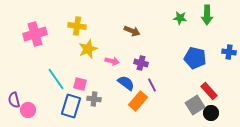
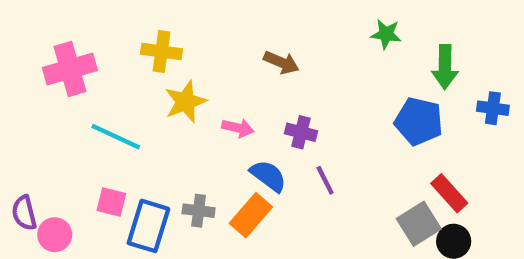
green arrow: (207, 15) -> (445, 67), moved
cyan line: (56, 79) -> (116, 137), moved, turned -30
pink square: (80, 84) -> (111, 202), moved
orange rectangle: (138, 101) -> (251, 215), moved

